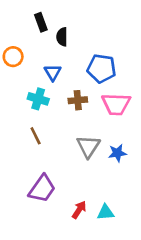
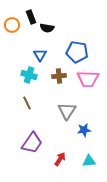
black semicircle: (62, 37) -> (47, 28), turned -80
orange circle: (13, 57) -> (12, 25), moved
blue star: (117, 153) -> (84, 130), moved
cyan triangle: (105, 212) -> (89, 161), moved

